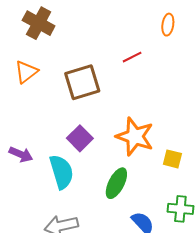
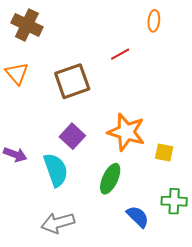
orange triangle: (26, 72) -> (17, 73), turned -30

